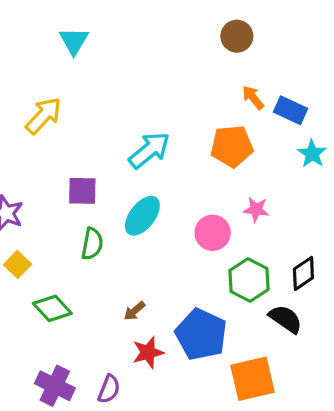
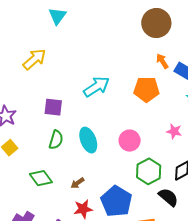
brown circle: (237, 36) -> (156, 23), size x1.5
pink star: (256, 209) -> (174, 131), moved
cyan ellipse: (142, 216) -> (88, 140), moved, turned -65
green diamond: (52, 308) -> (41, 178), moved

